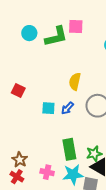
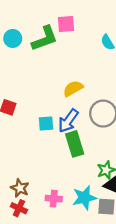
yellow semicircle: (75, 81) -> (73, 89), turned 54
blue arrow: (67, 108) -> (68, 121), size x1.5
green rectangle: (69, 149) -> (75, 144), moved

